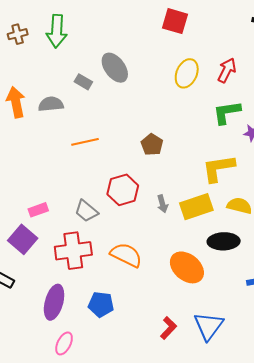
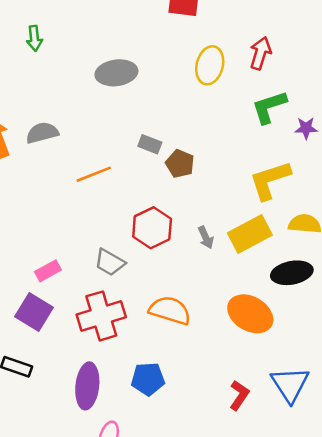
green arrow: (57, 31) -> (34, 38), size x0.6
gray ellipse: (115, 68) -> (116, 73), turned -52
gray rectangle: (83, 82) -> (150, 144), moved

